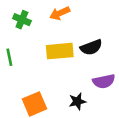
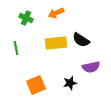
black semicircle: (91, 47) -> (81, 40), turned 54

